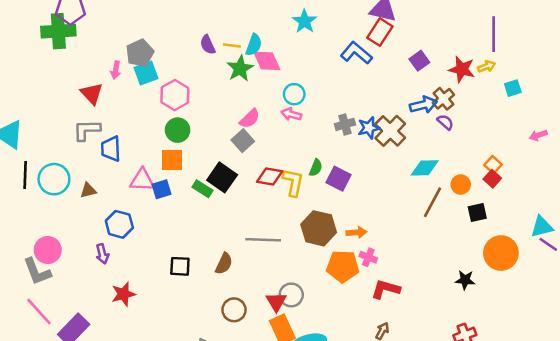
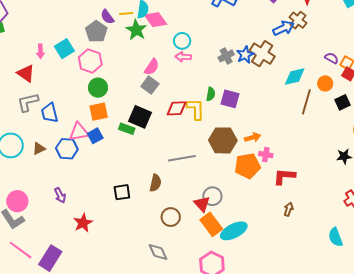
gray pentagon: (140, 53) -> (96, 32), moved
purple semicircle: (445, 122) -> (332, 58), moved
blue hexagon: (119, 224) -> (67, 149), moved

